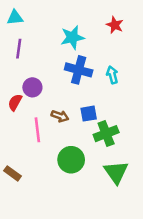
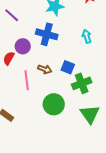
purple line: (19, 49) -> (12, 15), turned -56
blue cross: (79, 70) -> (47, 34), moved
blue square: (89, 114) -> (68, 67), turned 32

